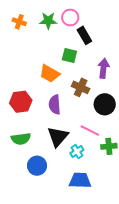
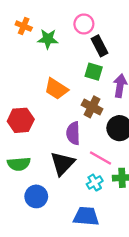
green star: (48, 21) -> (48, 39), moved
green square: (69, 56) -> (94, 72), moved
purple semicircle: (55, 105) -> (73, 133), moved
cyan cross: (77, 151) -> (95, 183), moved

